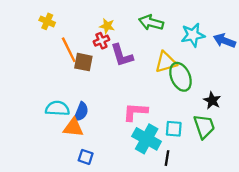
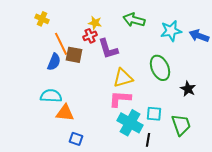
yellow triangle: (166, 62) -> (123, 78), moved
blue semicircle: (81, 112) -> (54, 62), moved
green trapezoid: (204, 126) -> (181, 125), moved

